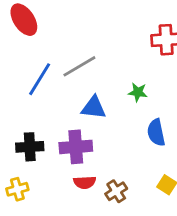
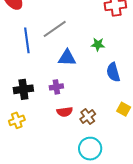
blue line: (40, 79) -> (27, 40), turned -35
purple cross: (76, 147) -> (56, 87), size x0.6

